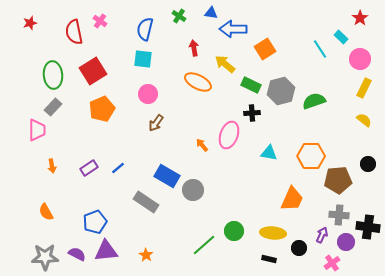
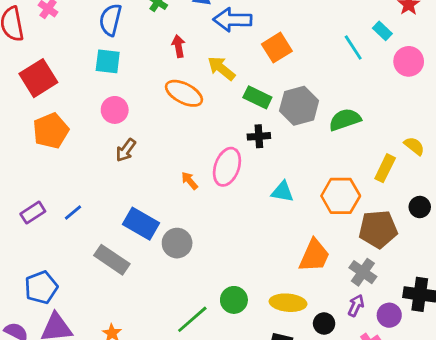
yellow rectangle: (364, 88) -> (385, 168), moved
gray cross: (339, 215) -> (363, 272), moved, turned 30

